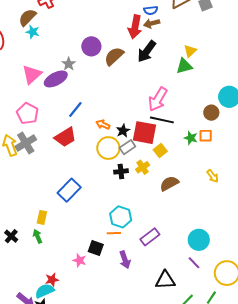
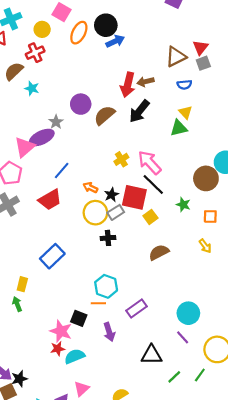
blue semicircle: (151, 10) -> (184, 85), moved
cyan star: (33, 32) -> (32, 88), moved
yellow triangle: (190, 51) -> (185, 112), turned -32
pink triangle: (32, 74) -> (25, 147), moved
pink arrow: (158, 99) -> (150, 162), turned 105
brown circle: (211, 113) -> (206, 178), size x1.5
black line: (162, 120) -> (153, 185), turned 30
orange square: (206, 136) -> (210, 216), moved
yellow cross: (143, 167) -> (121, 159), moved
pink star: (79, 260) -> (61, 331), size x1.5
red star: (52, 280) -> (58, 349), moved
cyan semicircle: (45, 291) -> (75, 356), moved

